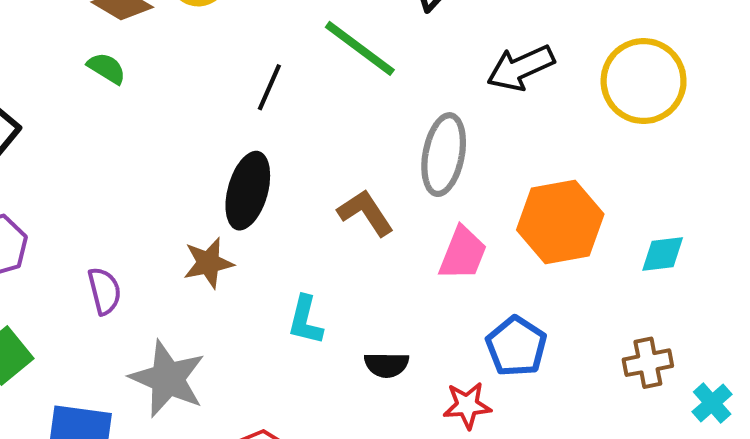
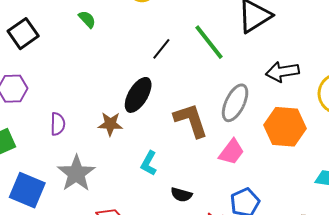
brown L-shape: (366, 213) -> (191, 120), size x1.4
orange hexagon: (560, 222) -> (285, 127), moved

